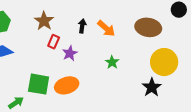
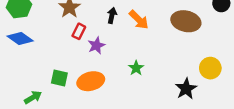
green star: (112, 62) -> (136, 68), moved
yellow circle: (164, 62) -> (210, 68), moved, size x0.7
green square: (39, 84) -> (59, 78), size x0.7

